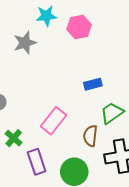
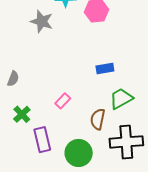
gray star: (25, 43) -> (42, 21), turned 30
pink rectangle: (54, 121) -> (63, 101), size x0.6

